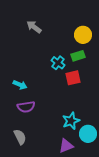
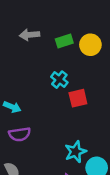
gray arrow: (34, 27) -> (30, 35), turned -42
green rectangle: (78, 56) -> (64, 41), moved

